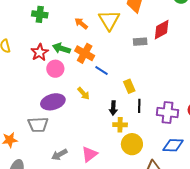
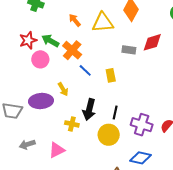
yellow triangle: (109, 20) -> (103, 23), turned 45
yellow rectangle: (129, 86) -> (111, 75), moved
purple ellipse: (53, 102) -> (41, 101), moved
black arrow: (113, 108) -> (89, 109), size x1.5
yellow cross: (120, 125) -> (72, 124), moved
yellow circle: (132, 144) -> (109, 135), moved

